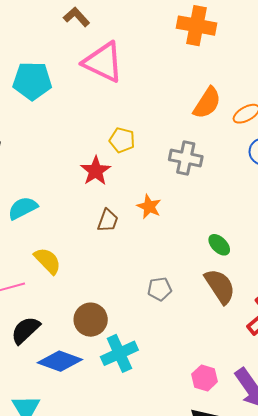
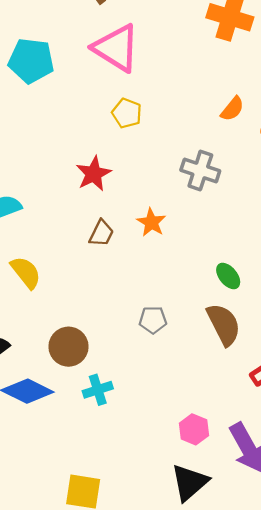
orange semicircle: (207, 103) -> (232, 109), size x0.7
yellow pentagon: (122, 140) -> (127, 113), moved
cyan cross: (119, 353) -> (98, 390), size x0.7

